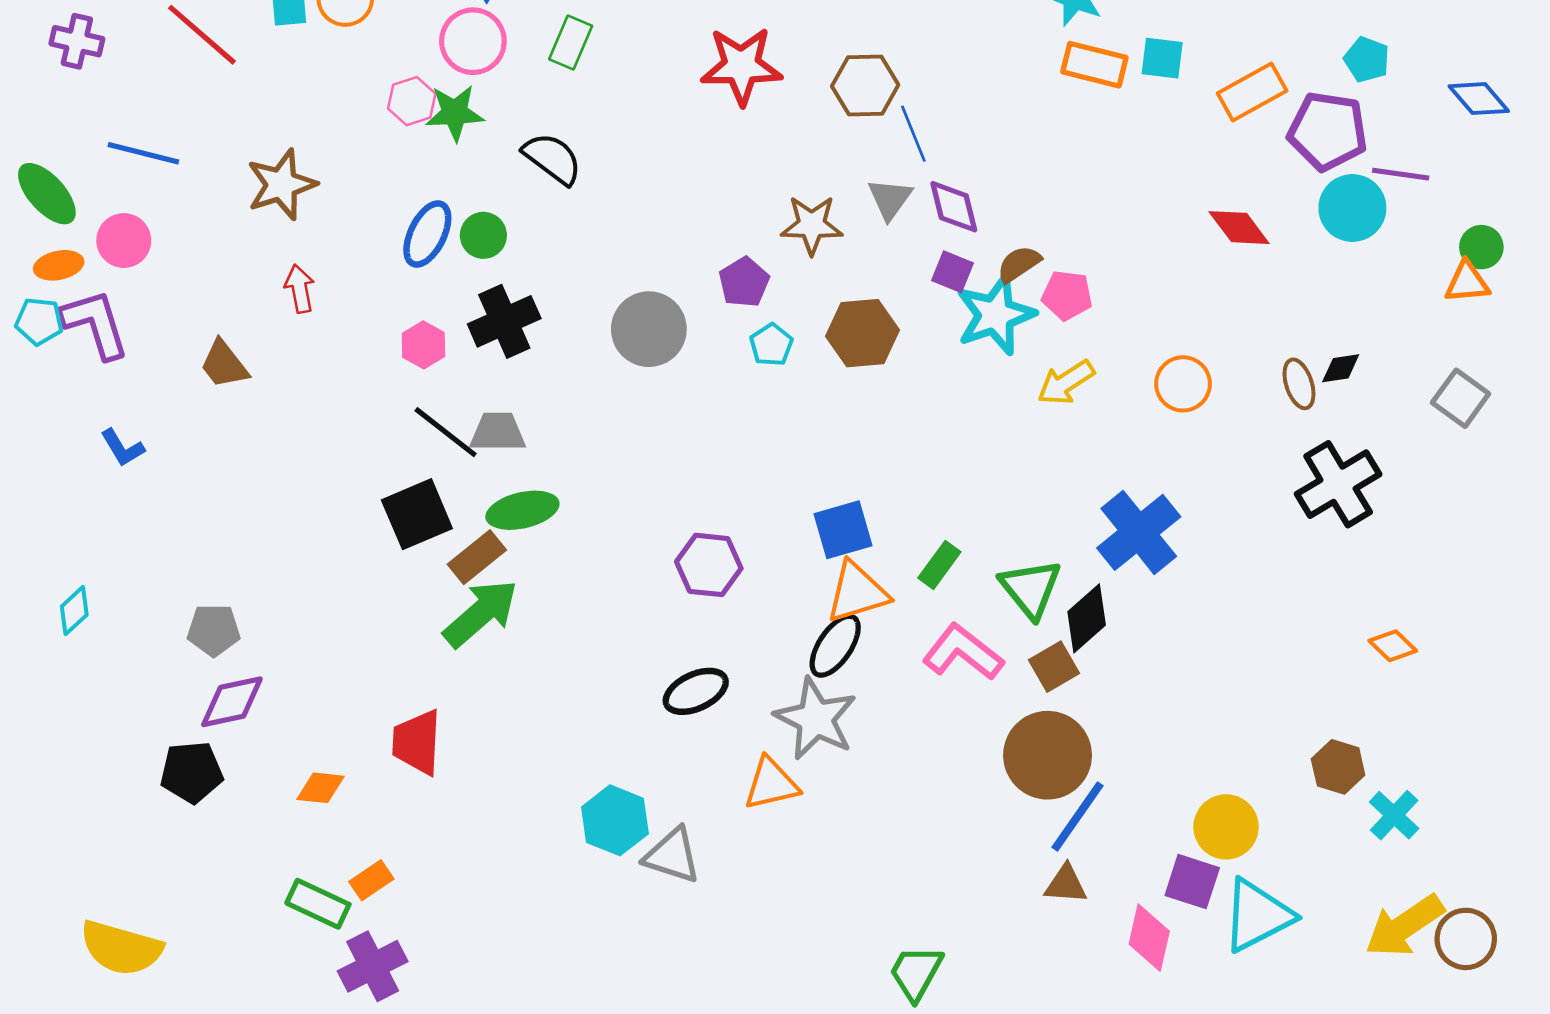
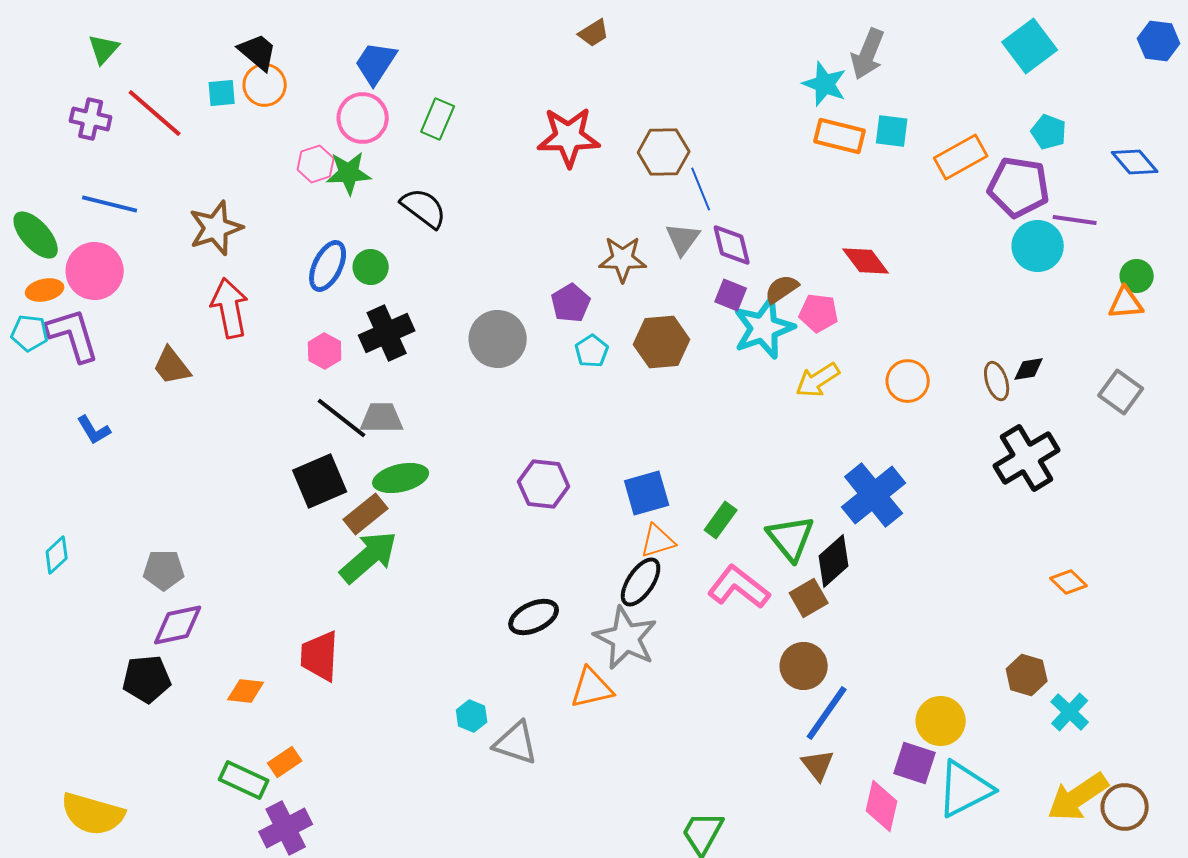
purple cross: (77, 41) -> (91, 119), moved
red diamond: (1239, 228) -> (866, 261), moved
pink circle: (124, 241) -> (95, 271), size x1.4
red arrow: (300, 289) -> (230, 308), size x1.6
purple hexagon: (709, 565) -> (544, 484), moved
orange triangle: (857, 592) -> (658, 541), size x0.7
brown circle: (1048, 755) -> (804, 666), size x0.7
cyan hexagon: (615, 820) -> (472, 716), size x0.6
brown triangle: (1066, 884) -> (818, 765), turned 48

